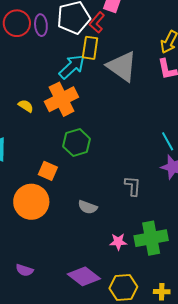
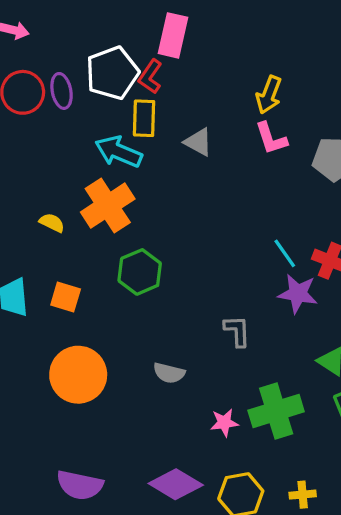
gray triangle: (122, 66) -> (198, 142), size x0.6
cyan arrow: (72, 67) -> (119, 152), turned -108
orange square: (48, 171) -> (66, 297), moved
purple semicircle: (24, 270) -> (80, 485), size x1.6

